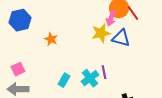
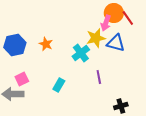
blue hexagon: (20, 20) -> (15, 45), moved
pink square: (18, 69) -> (22, 79), moved
cyan cross: (90, 78) -> (81, 53), moved

